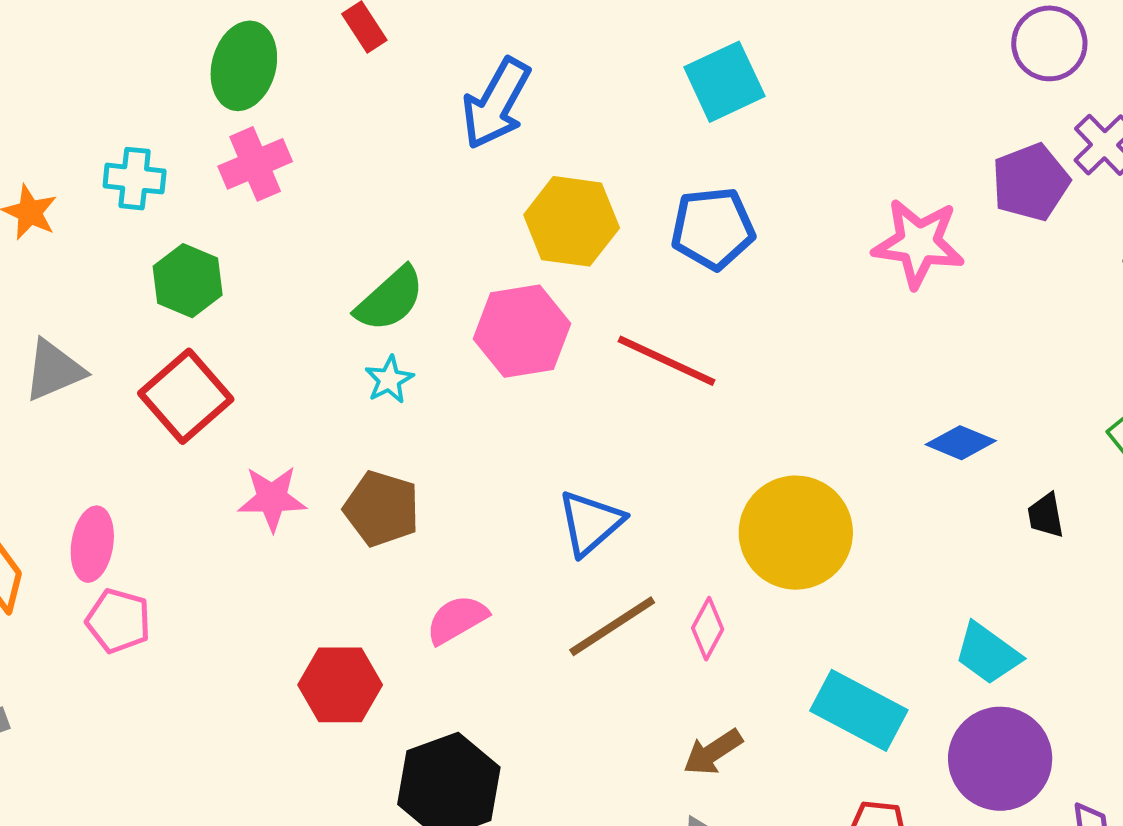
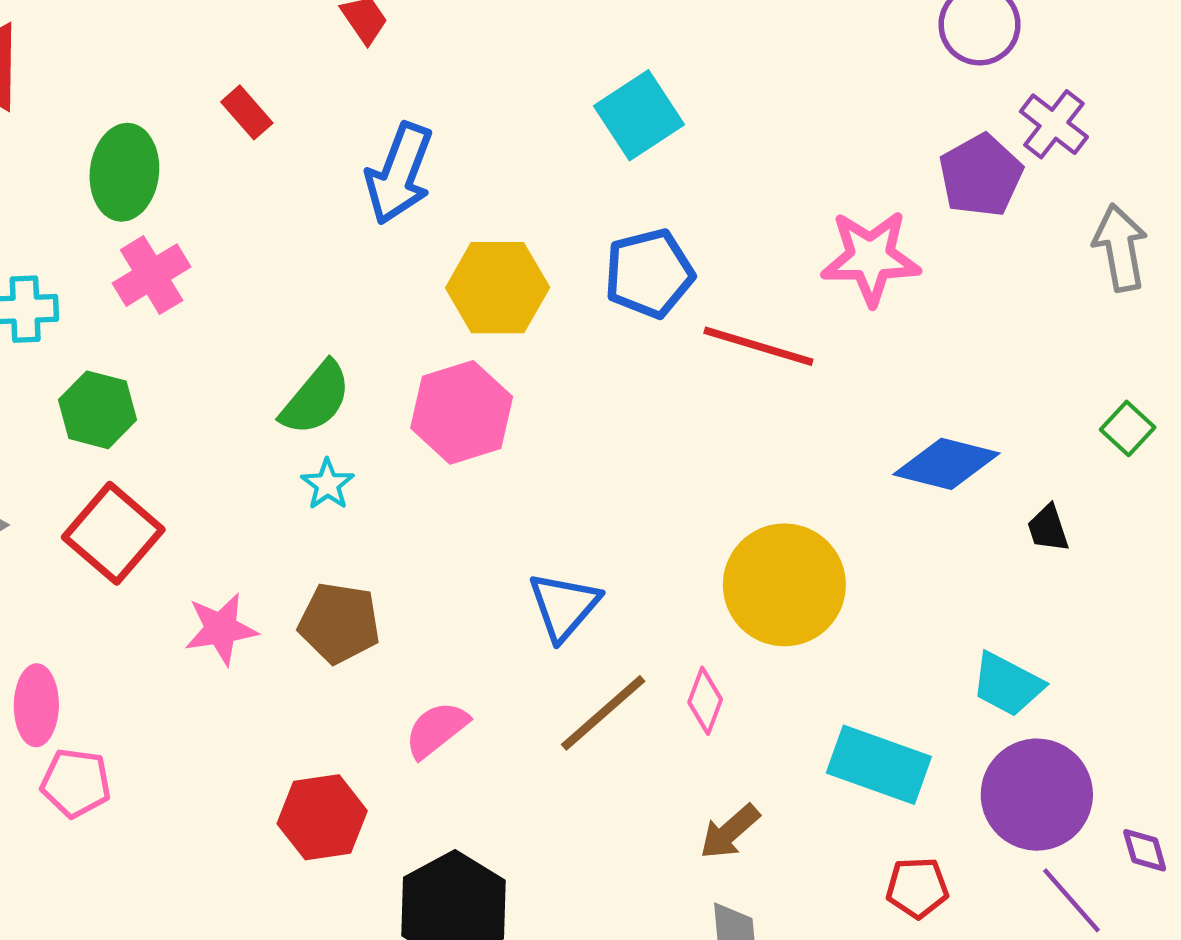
red line: (666, 361) -> (758, 346), moved
blue diamond: (961, 443) -> (946, 464), size x1.4

